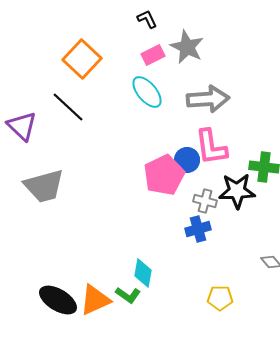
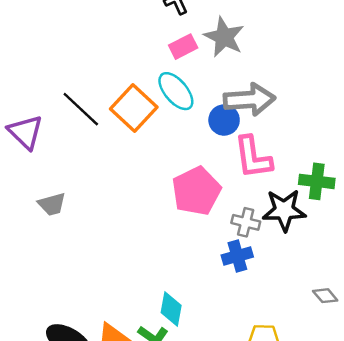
orange square: (82, 59) -> (134, 108), moved
blue circle: (187, 160) -> (224, 120), moved
gray trapezoid: (44, 186) -> (52, 204), size x0.6

